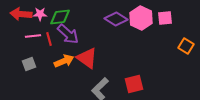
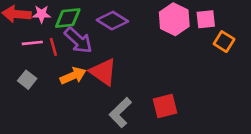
purple diamond: (116, 19) -> (112, 21), moved
orange square: (186, 46) -> (224, 42), moved
gray square: (29, 64) -> (27, 80), turned -32

